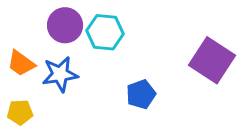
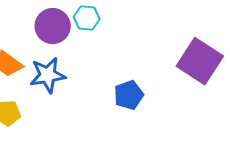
cyan hexagon: (105, 32) -> (87, 18), moved, size x0.7

